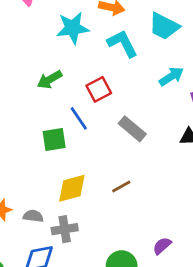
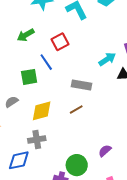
cyan arrow: (171, 76) -> (107, 59), moved
gray rectangle: (132, 129) -> (81, 85), moved, turned -30
gray semicircle: (33, 216) -> (12, 102), moved, turned -40

